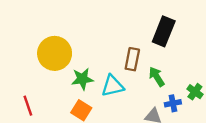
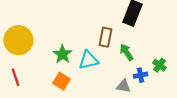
yellow circle: (55, 53) -> (18, 40), moved
green star: (82, 79) -> (62, 54), turned -30

